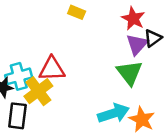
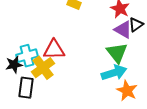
purple triangle: (137, 44) -> (123, 30), turned -42
cyan arrow: (114, 113) -> (114, 73), moved

